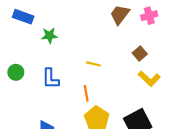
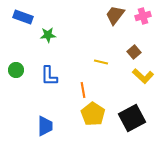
yellow line: (94, 64) -> (101, 62), moved

